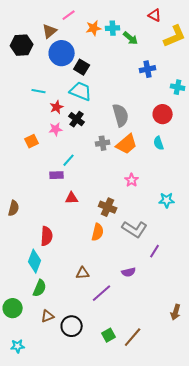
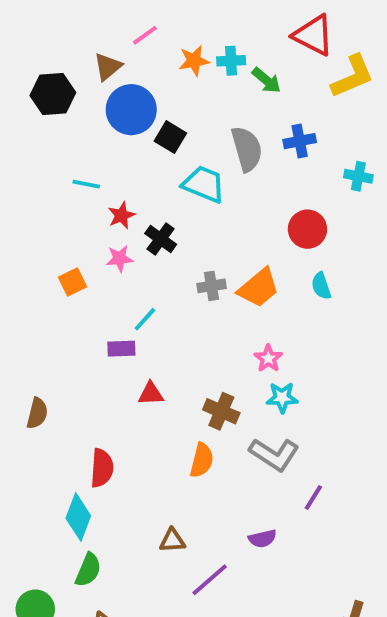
red triangle: (155, 15) -> (313, 35), size x1.6
cyan trapezoid: (81, 91) -> (204, 184), moved
red circle: (163, 114) -> (307, 229), moved
gray semicircle: (121, 115) -> (247, 149), moved
cyan star: (167, 200) -> (282, 398), moved

